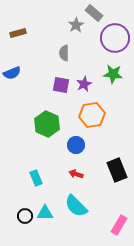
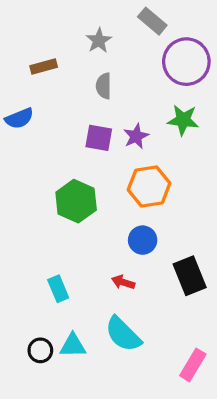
gray star: (76, 25) -> (99, 41), moved
brown rectangle: (18, 33) -> (44, 66), moved
blue circle: (76, 145) -> (143, 240), moved

